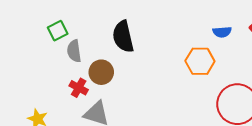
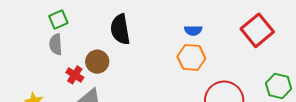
blue semicircle: (222, 32) -> (193, 30), moved
gray semicircle: (74, 51) -> (56, 44), moved

